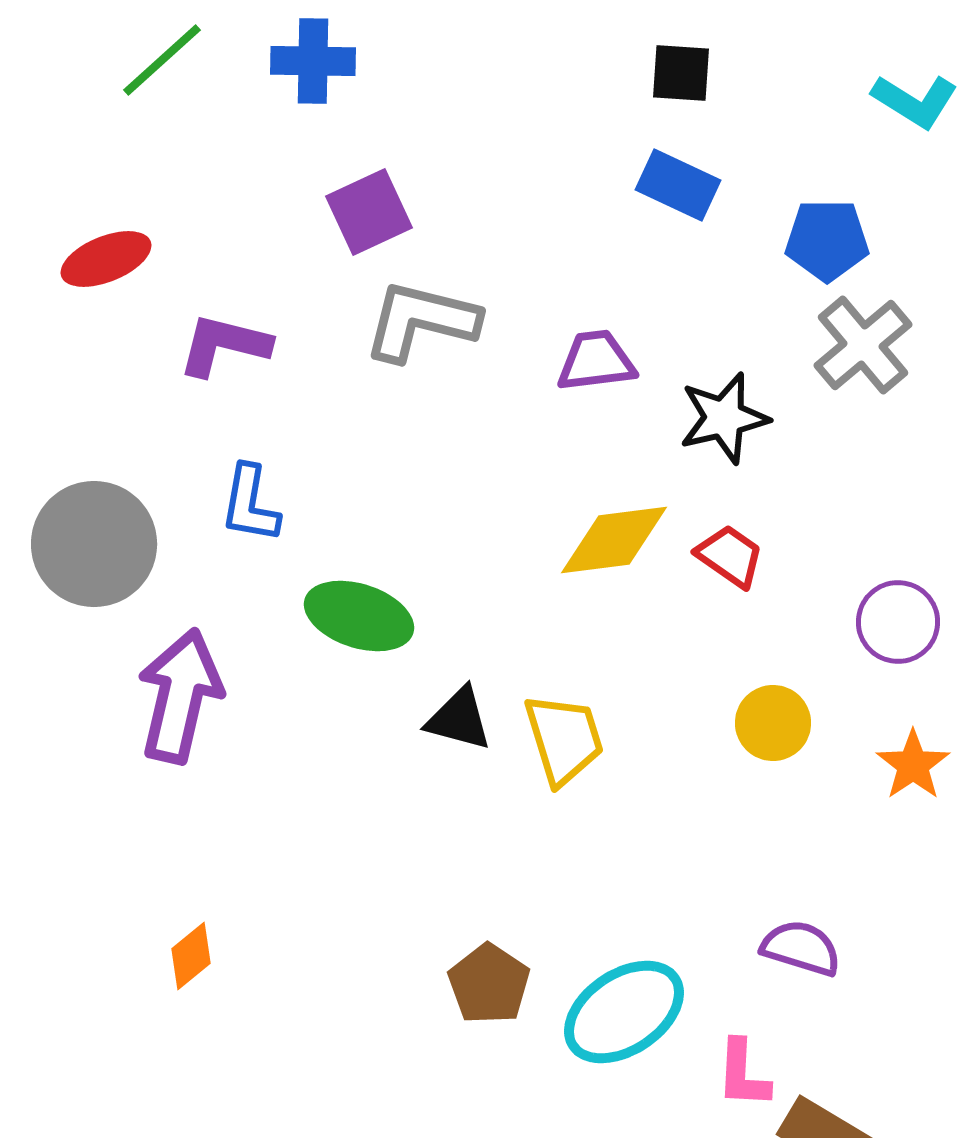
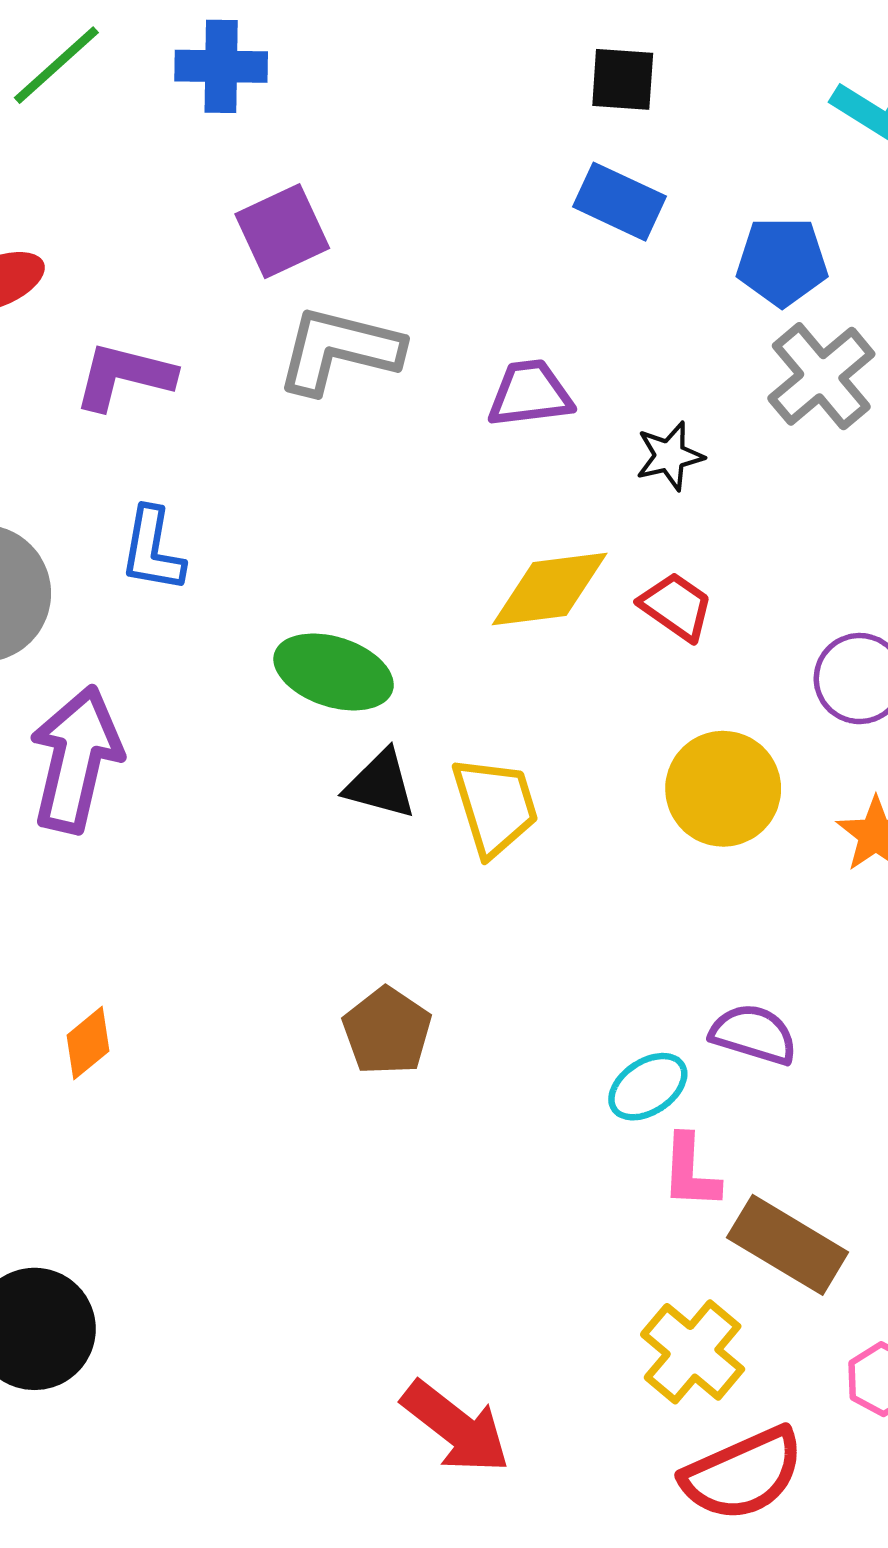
black star: (724, 418) -> (670, 456), size x0.7
green ellipse: (359, 616) -> (334, 672), moved
yellow circle: (773, 723) -> (723, 789), size x1.4
brown pentagon: (489, 984) -> (387, 1031), moved
cyan ellipse: (624, 1012) -> (648, 1087), moved, size x0.6

